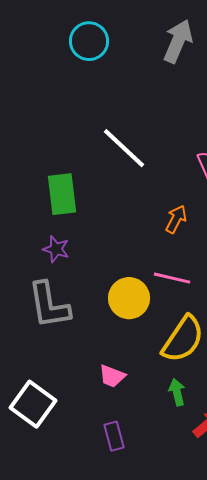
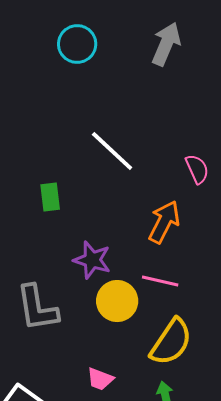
green rectangle: (62, 194) -> (50, 197), size x0.7
orange arrow: (176, 219) -> (164, 222), size x1.5
purple star: (56, 249) -> (92, 260), moved, size x1.4

